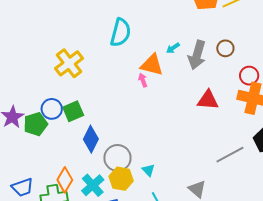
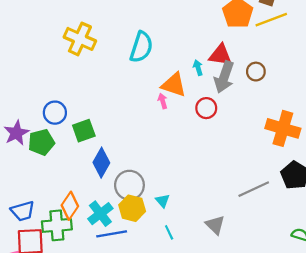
cyan arrow: (173, 48) -> (198, 68), turned 104
yellow cross: (69, 63) -> (80, 39), moved, turned -32
red circle: (249, 76) -> (206, 108), moved
red triangle: (208, 100) -> (220, 55), moved
blue circle: (52, 109) -> (55, 113), moved

